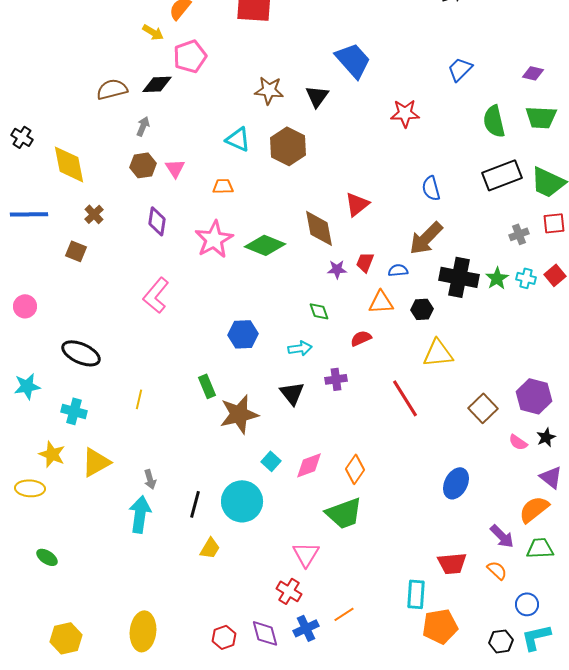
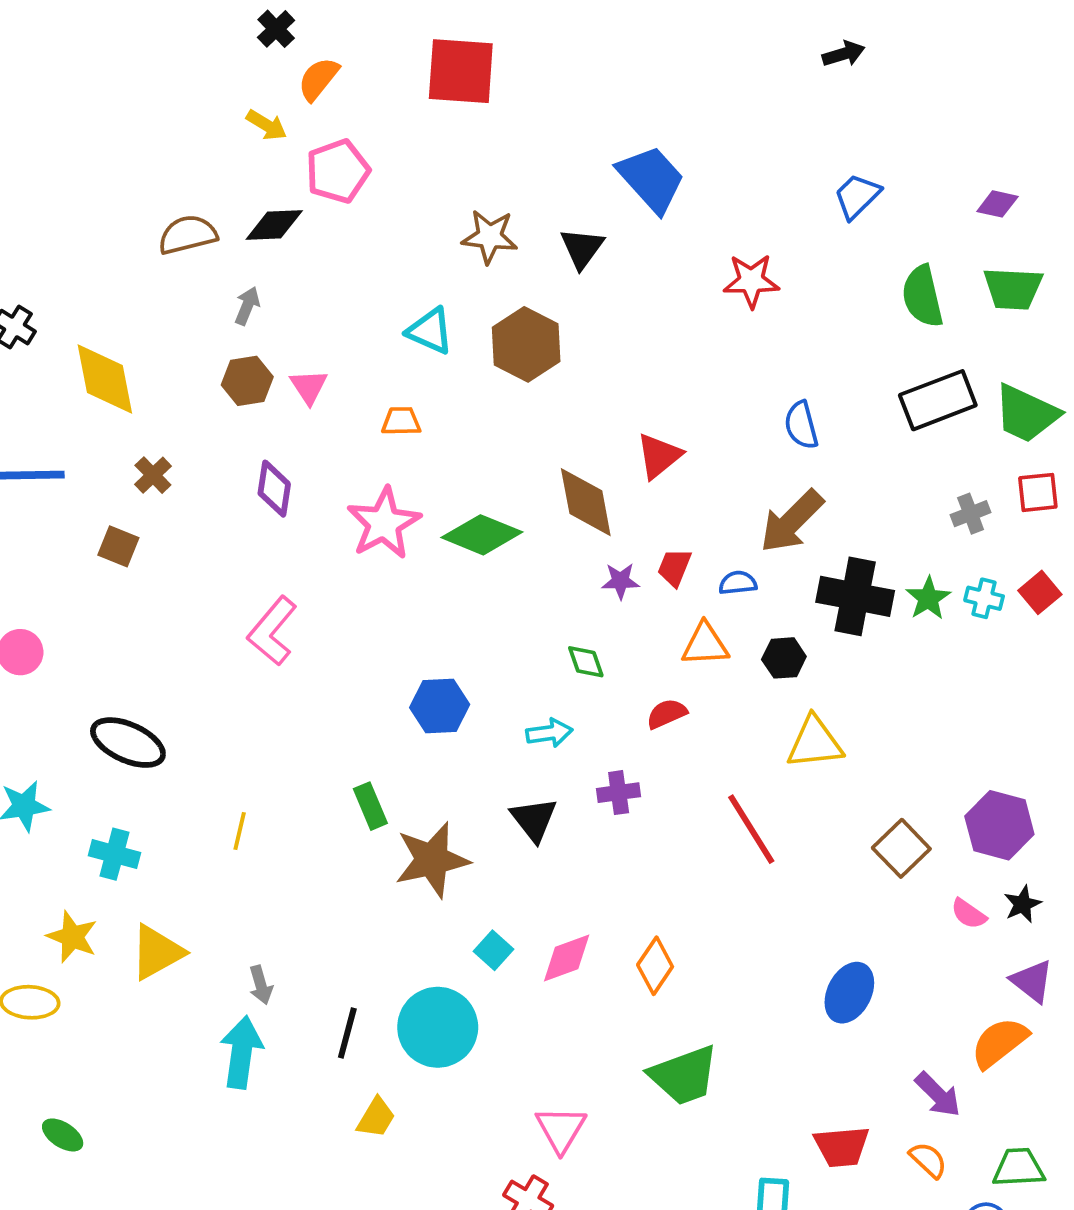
green trapezoid: (344, 513) -> (684, 1075), moved
green trapezoid: (540, 548) -> (1019, 1168), moved

